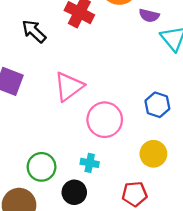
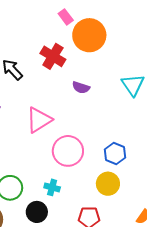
purple semicircle: (149, 16) -> (81, 88), moved
blue hexagon: (157, 105) -> (115, 153), moved

